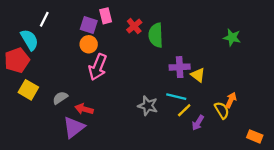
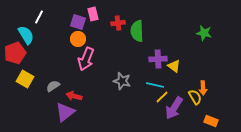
red cross: (134, 26) -> (118, 23), turned 32
orange arrow: (231, 100) -> (203, 88), turned 152
gray star: (148, 106) -> (122, 81), moved
purple arrow: (198, 123) -> (174, 108), size x1.6
orange rectangle: (255, 136) -> (211, 121), moved

